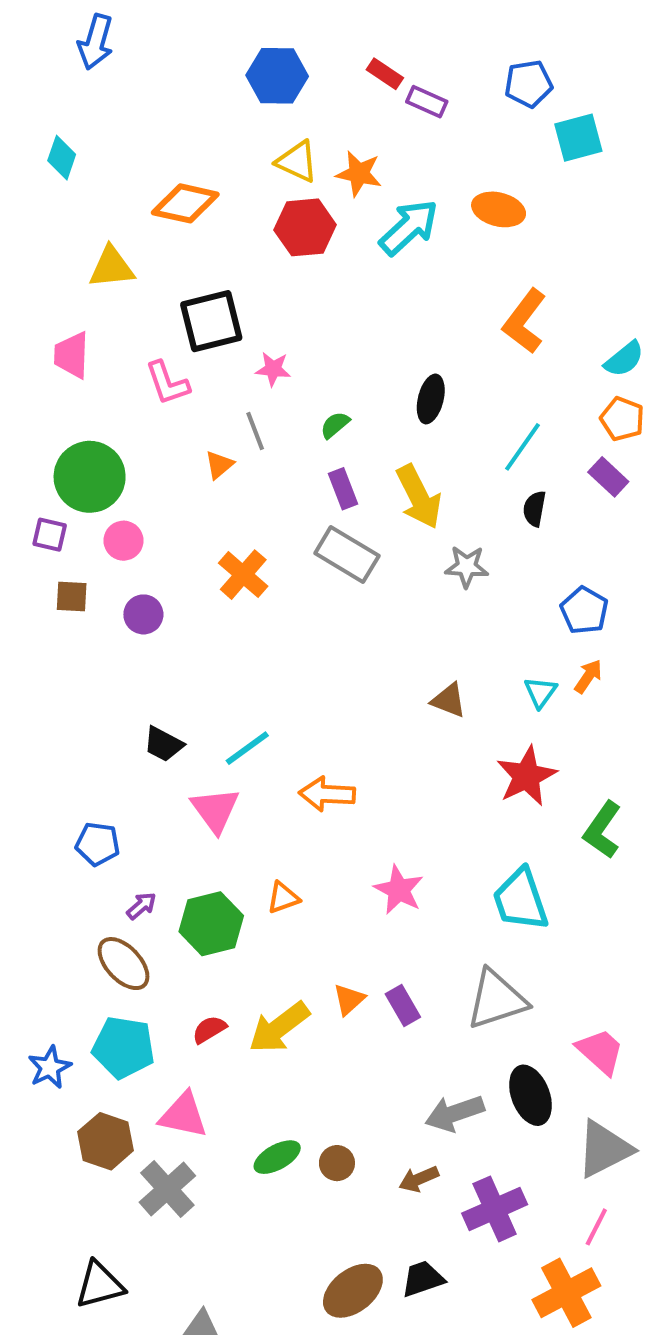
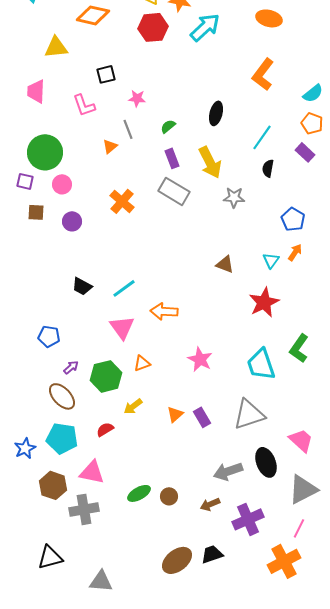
orange ellipse: (499, 209) -> (269, 18), moved
black square: (211, 321) -> (106, 74), size x0.6
pink triangle: (215, 810) -> (122, 327), moved
green L-shape: (602, 830) -> (299, 348), moved
yellow arrow: (279, 1027) -> (133, 406), moved, size x0.6
gray cross: (167, 1189) -> (84, 509), turned 32

